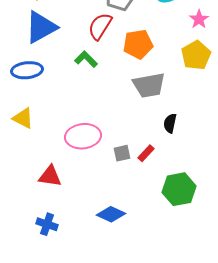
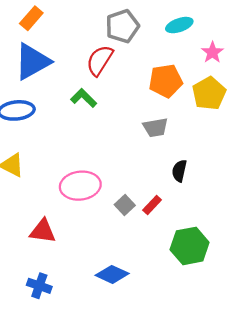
orange pentagon: (138, 44) -> (166, 81), moved
gray trapezoid: (149, 85) -> (155, 128), size x0.7
gray square: (122, 153) -> (125, 205), turned -30

